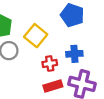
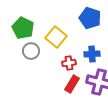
red rectangle: (53, 86) -> (72, 84), turned -42

